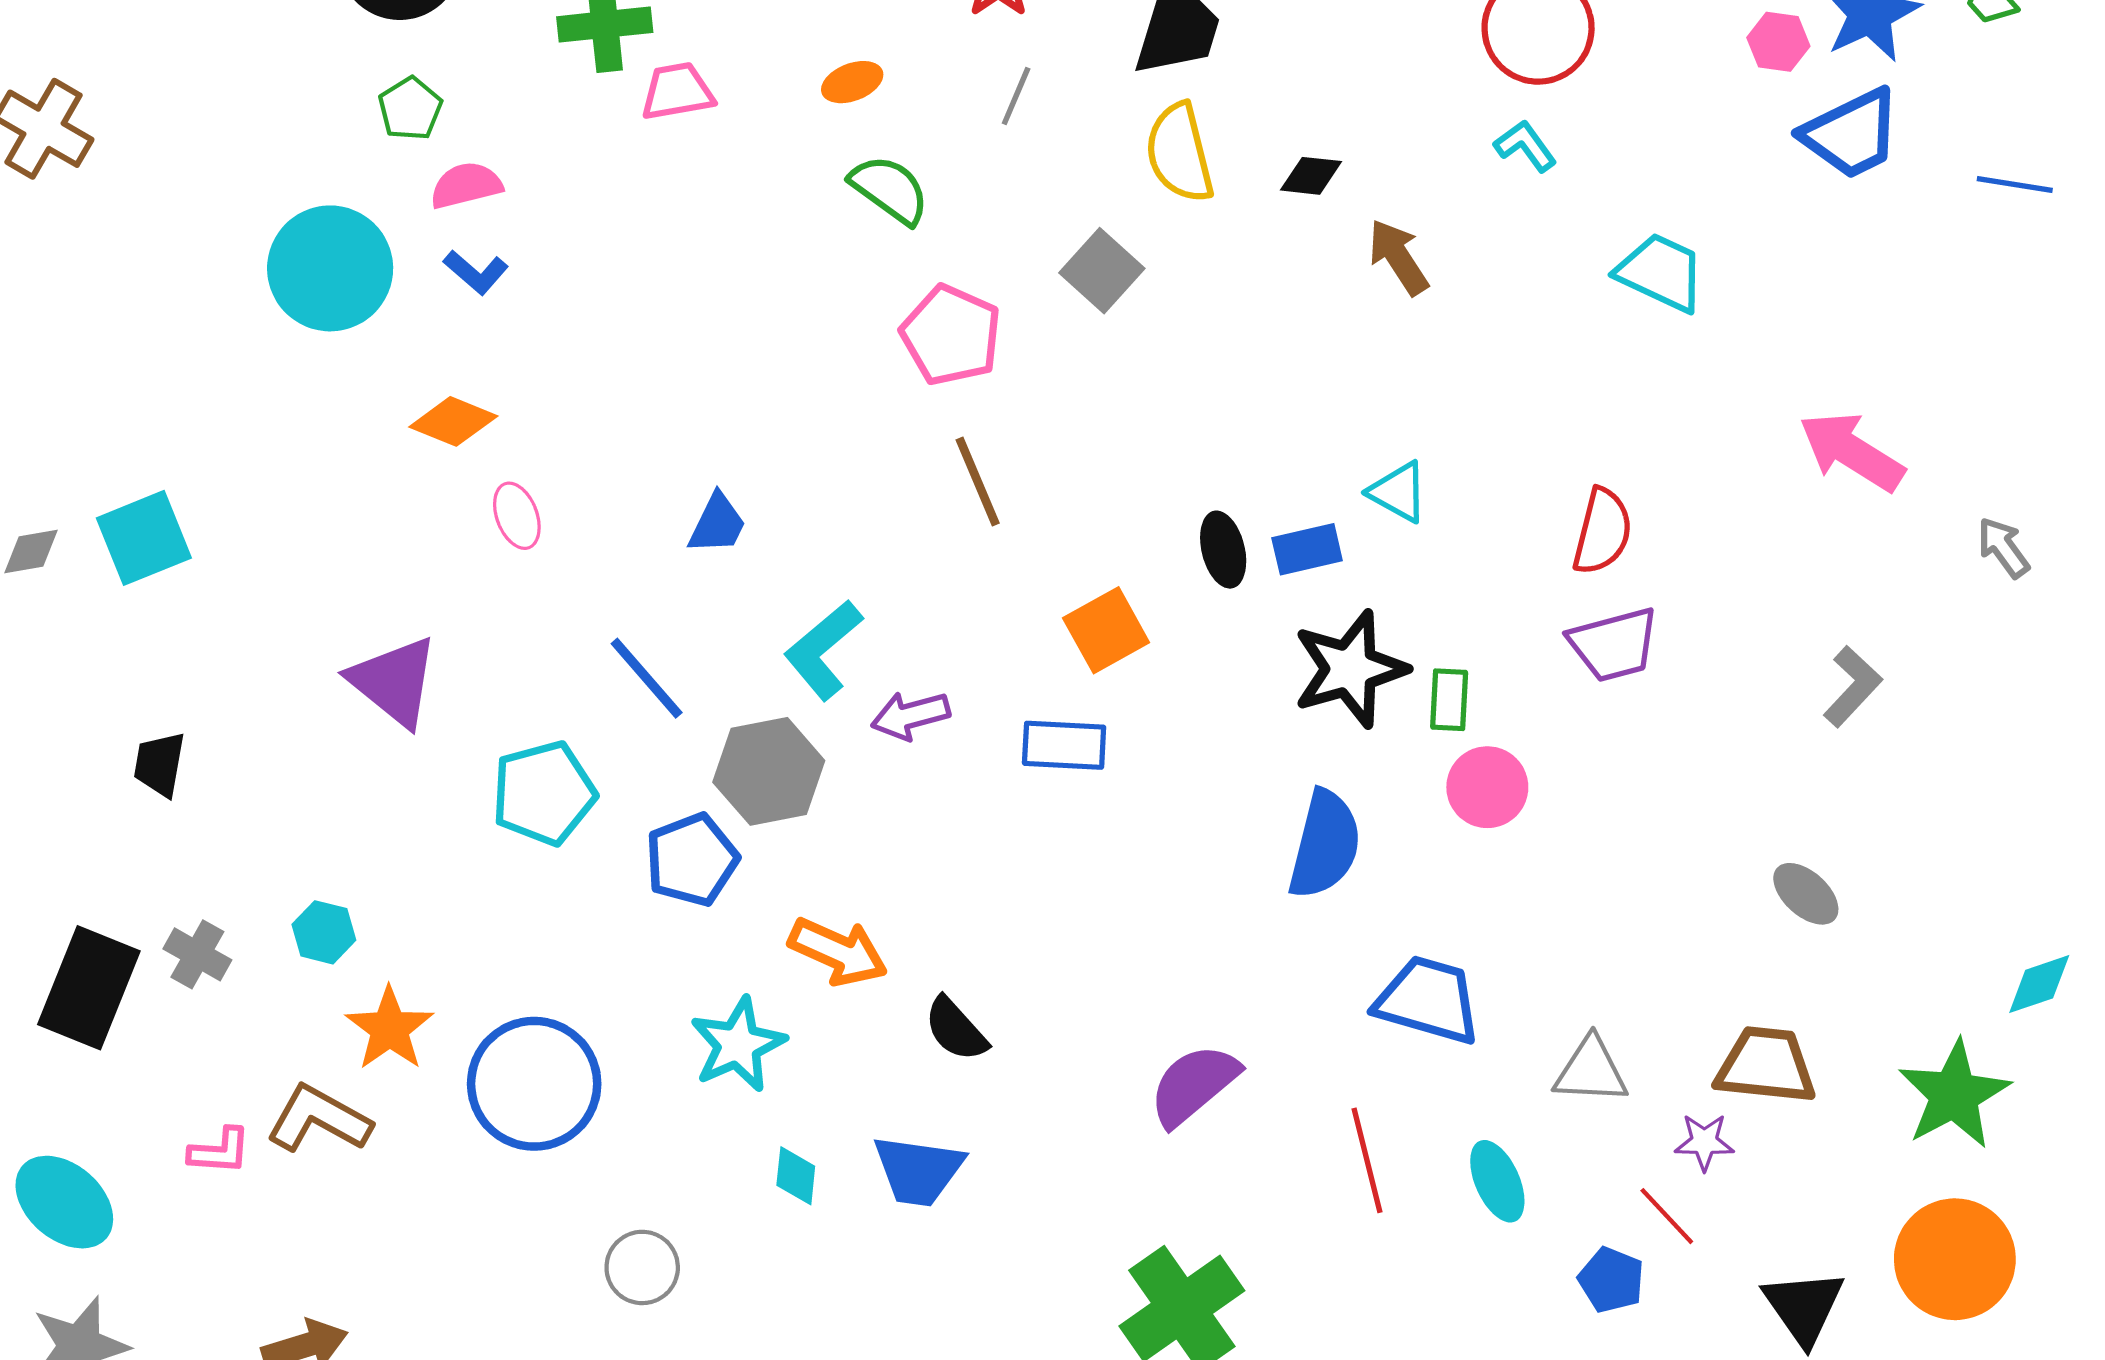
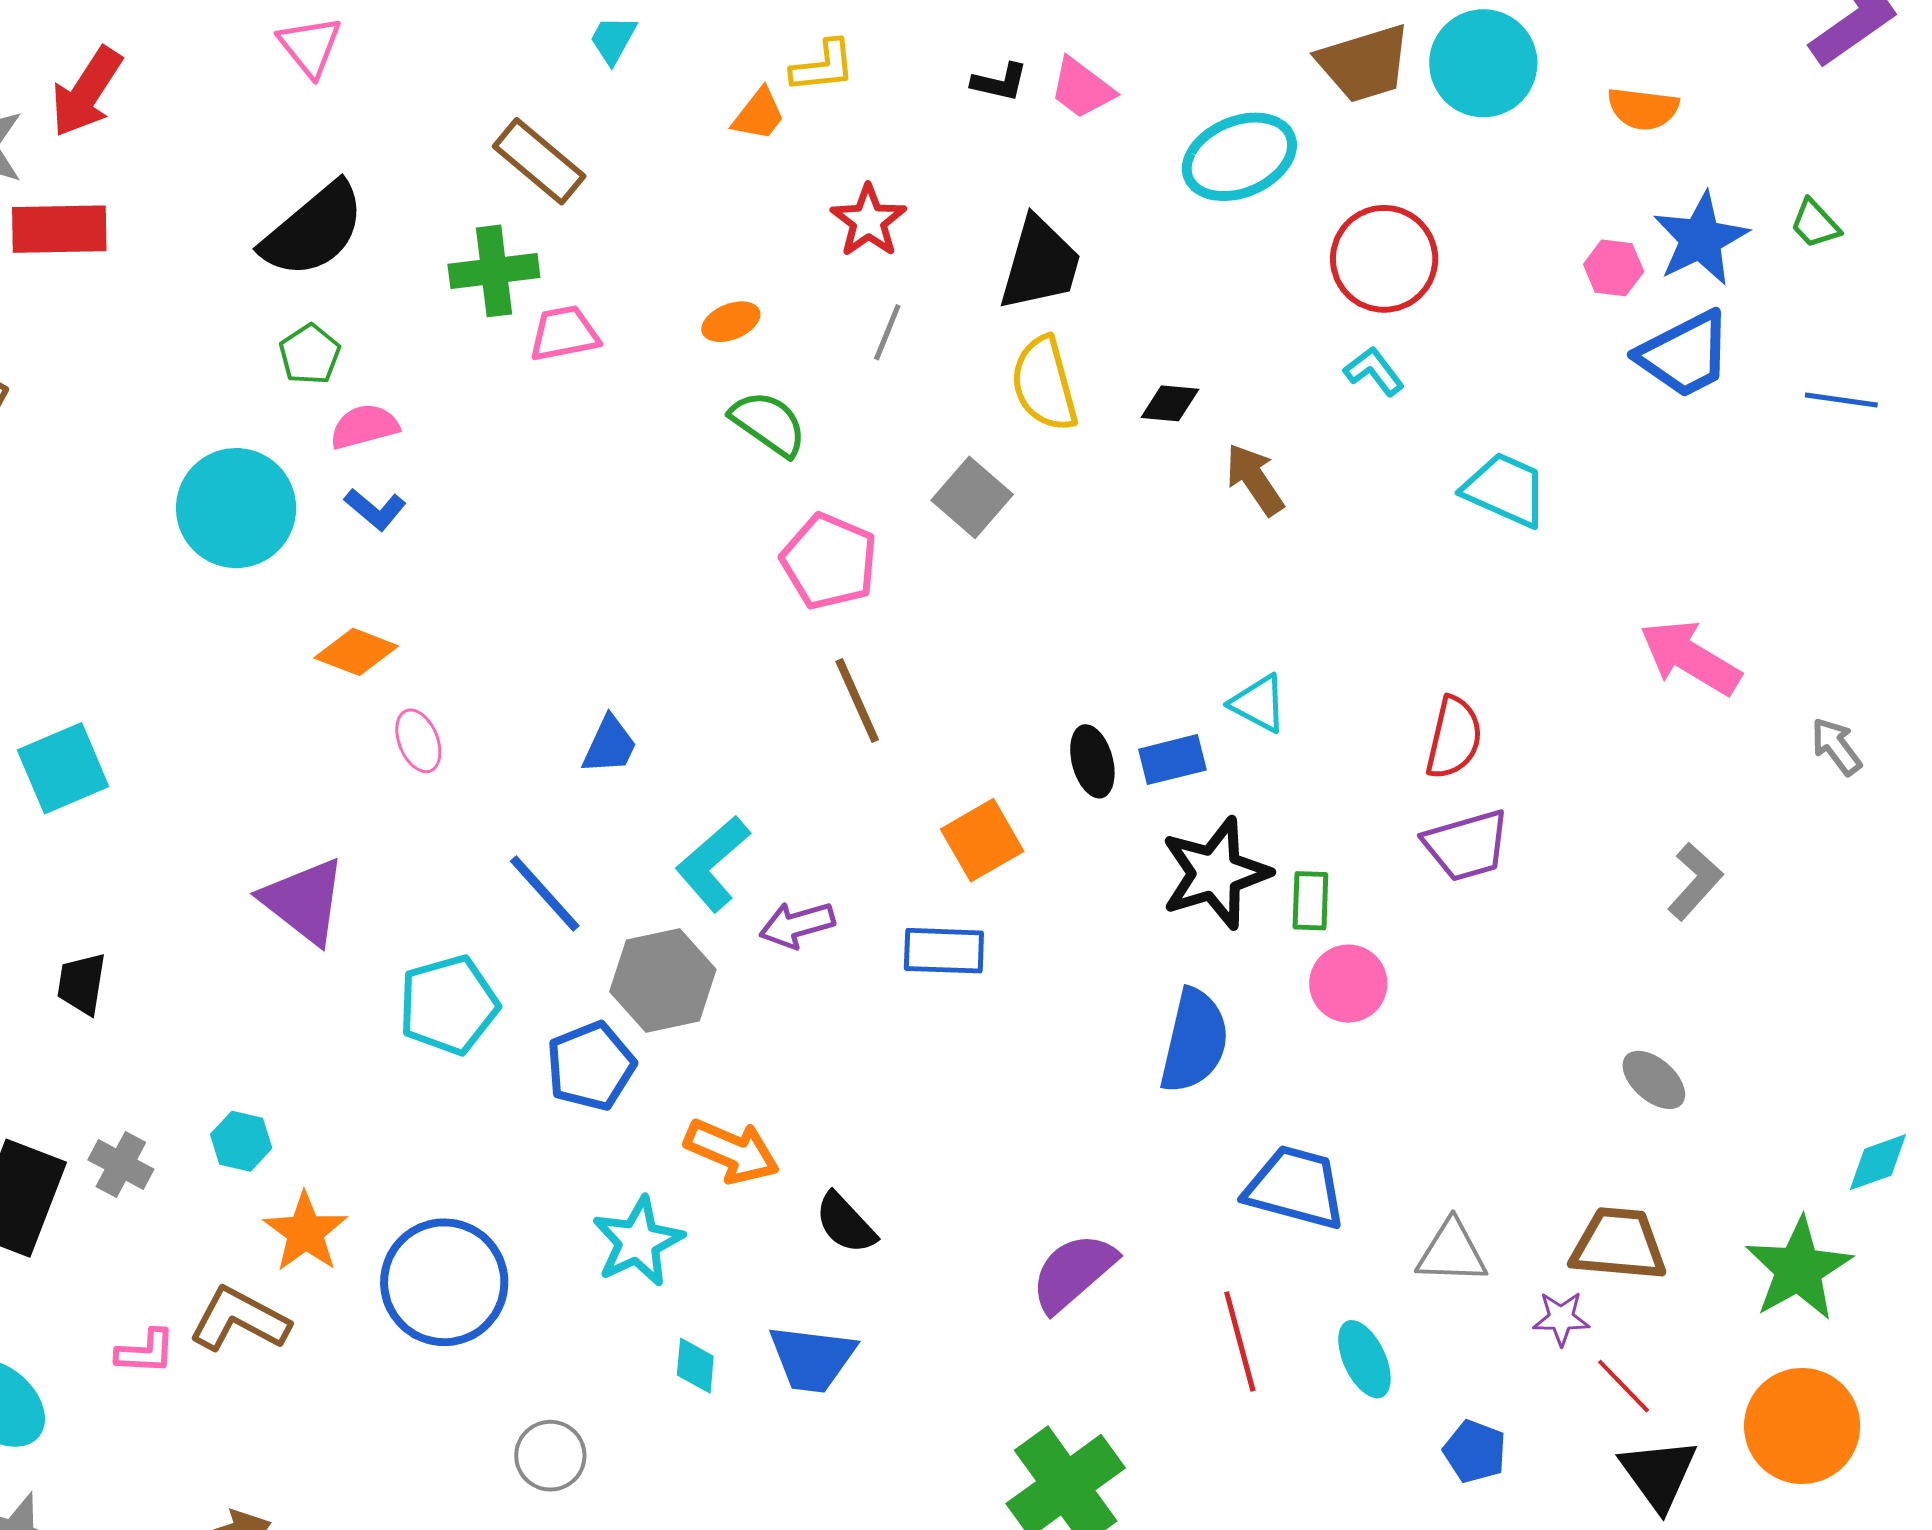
red line: (1667, 1216) -> (1624, 1386), moved

